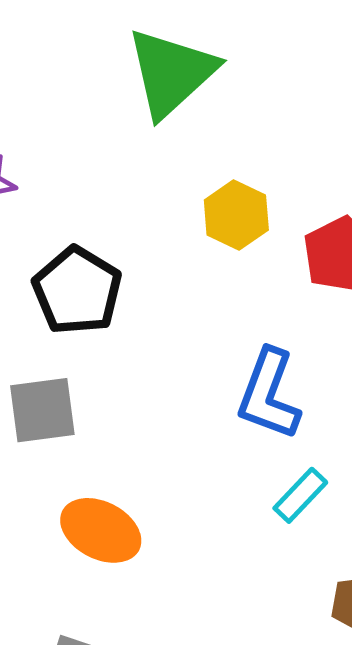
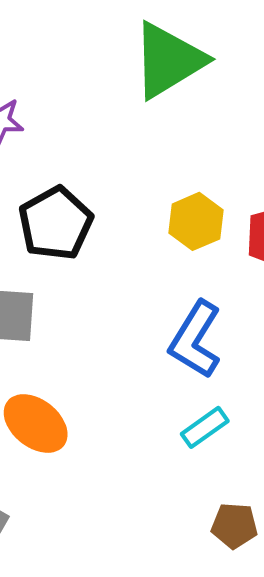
yellow hexagon: (236, 215) -> (196, 221), moved

